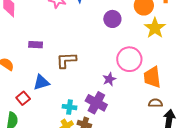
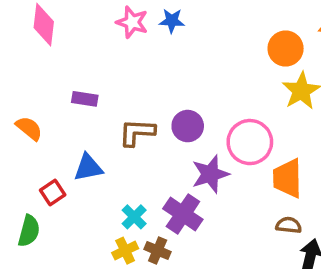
purple circle: (112, 19) -> (188, 126), moved
purple star: (109, 79) -> (210, 174), size x1.5
cyan cross: (70, 107) -> (134, 217), turned 32

